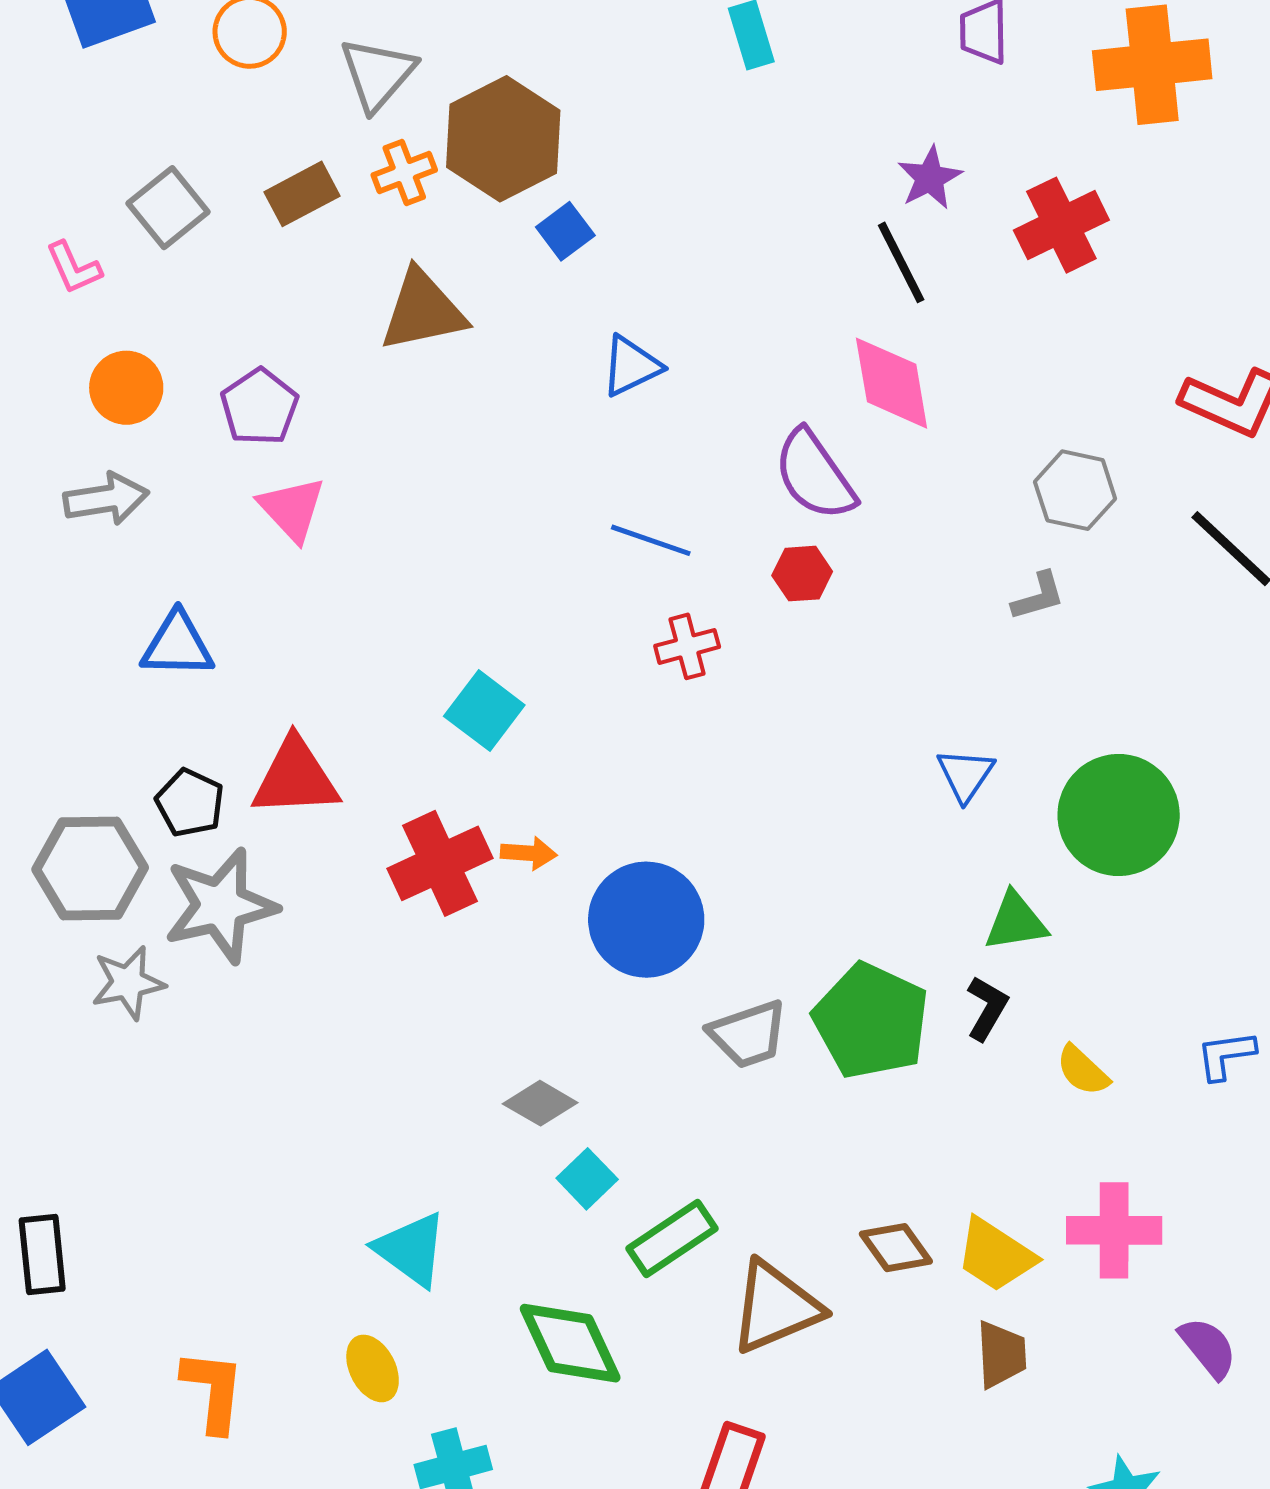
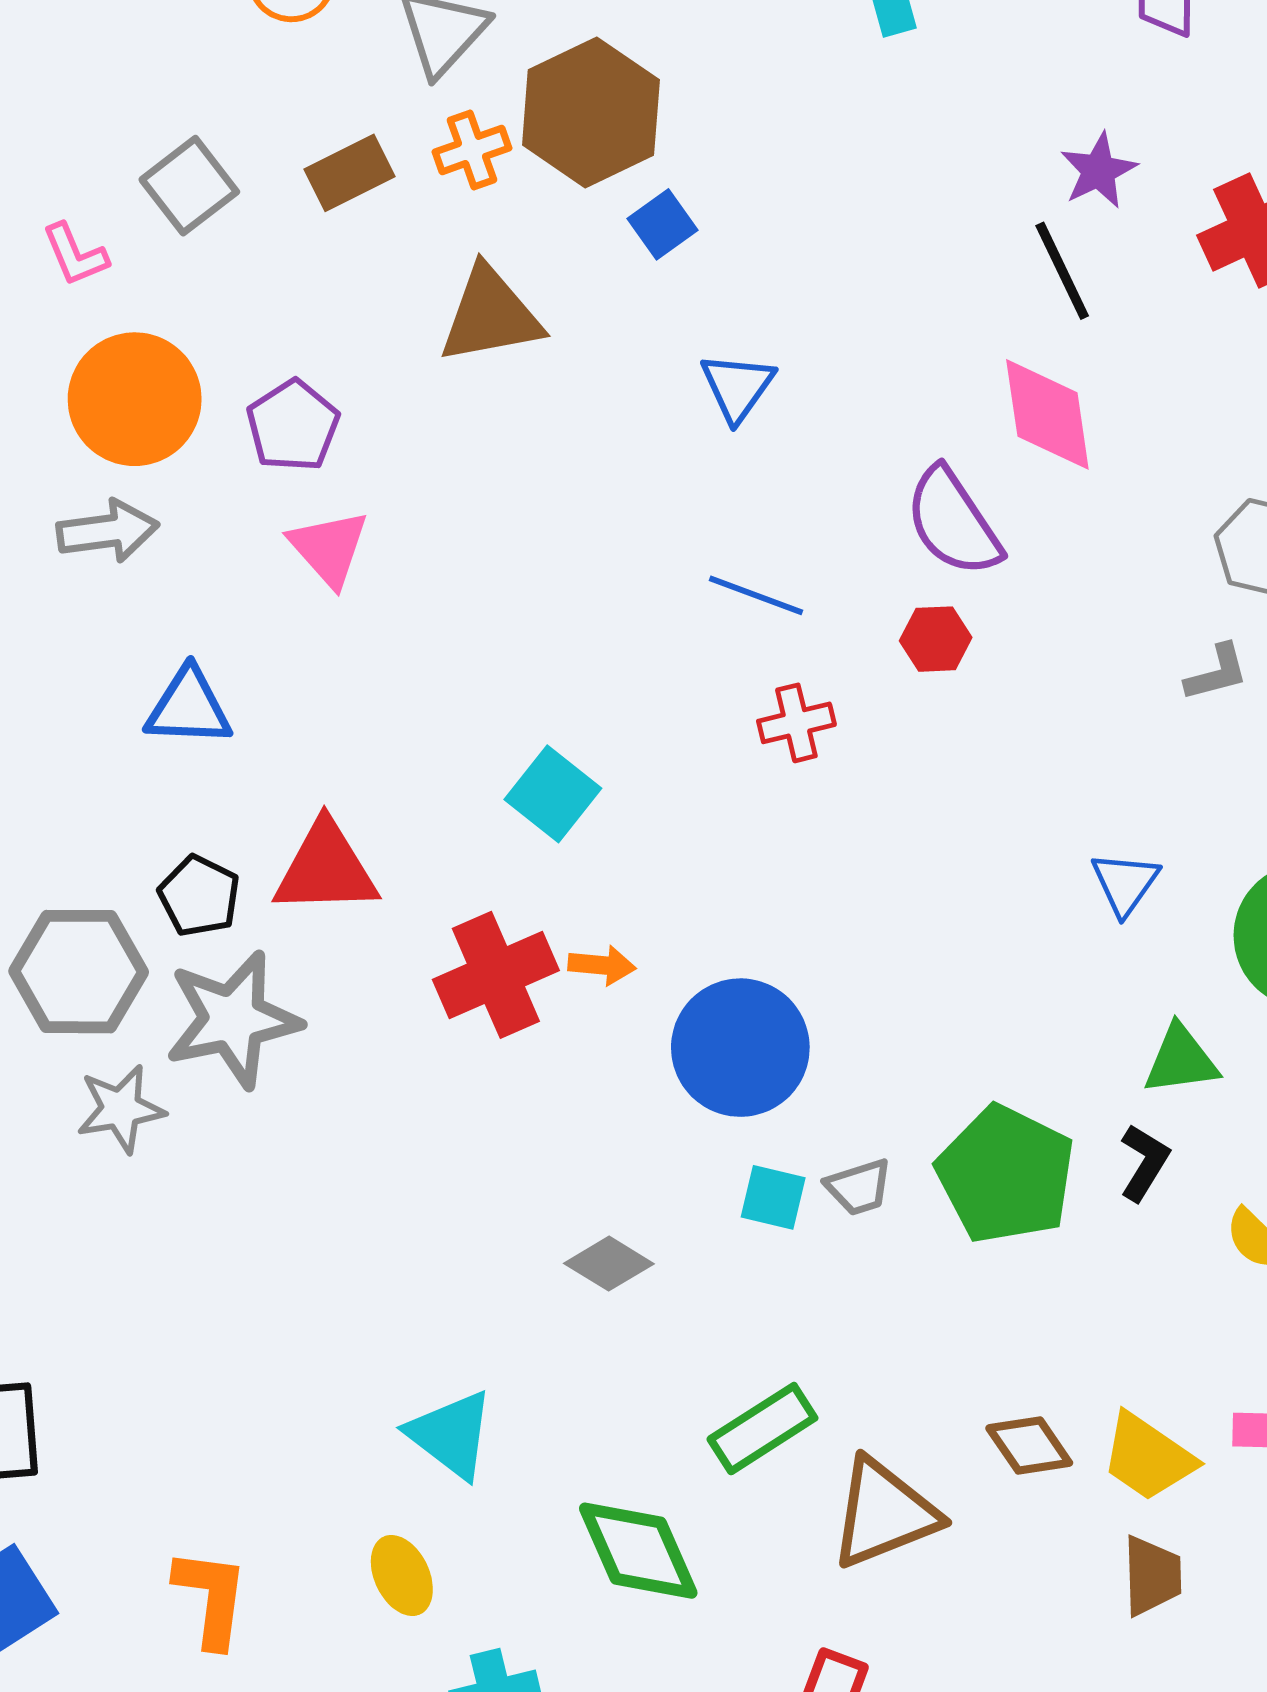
blue triangle: (631, 366) -> (737, 387), turned -30
orange circle: (126, 388) -> (135, 399), size x1.5
gray trapezoid: (748, 1034) -> (859, 1187), size x0.7
cyan square: (587, 1179) -> (773, 1197), moved, turned -34

